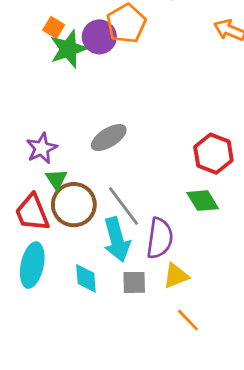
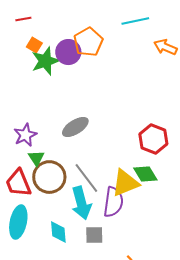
yellow triangle: (176, 276) -> (125, 183), moved, size x1.4

